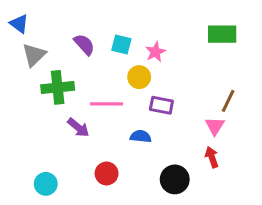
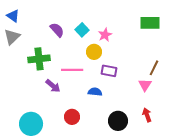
cyan square: (121, 44) -> (82, 30), turned 32
gray triangle: (34, 55) -> (12, 37), moved
red arrow: (212, 157) -> (147, 115), moved
cyan circle: (46, 184) -> (31, 124), size x1.5

